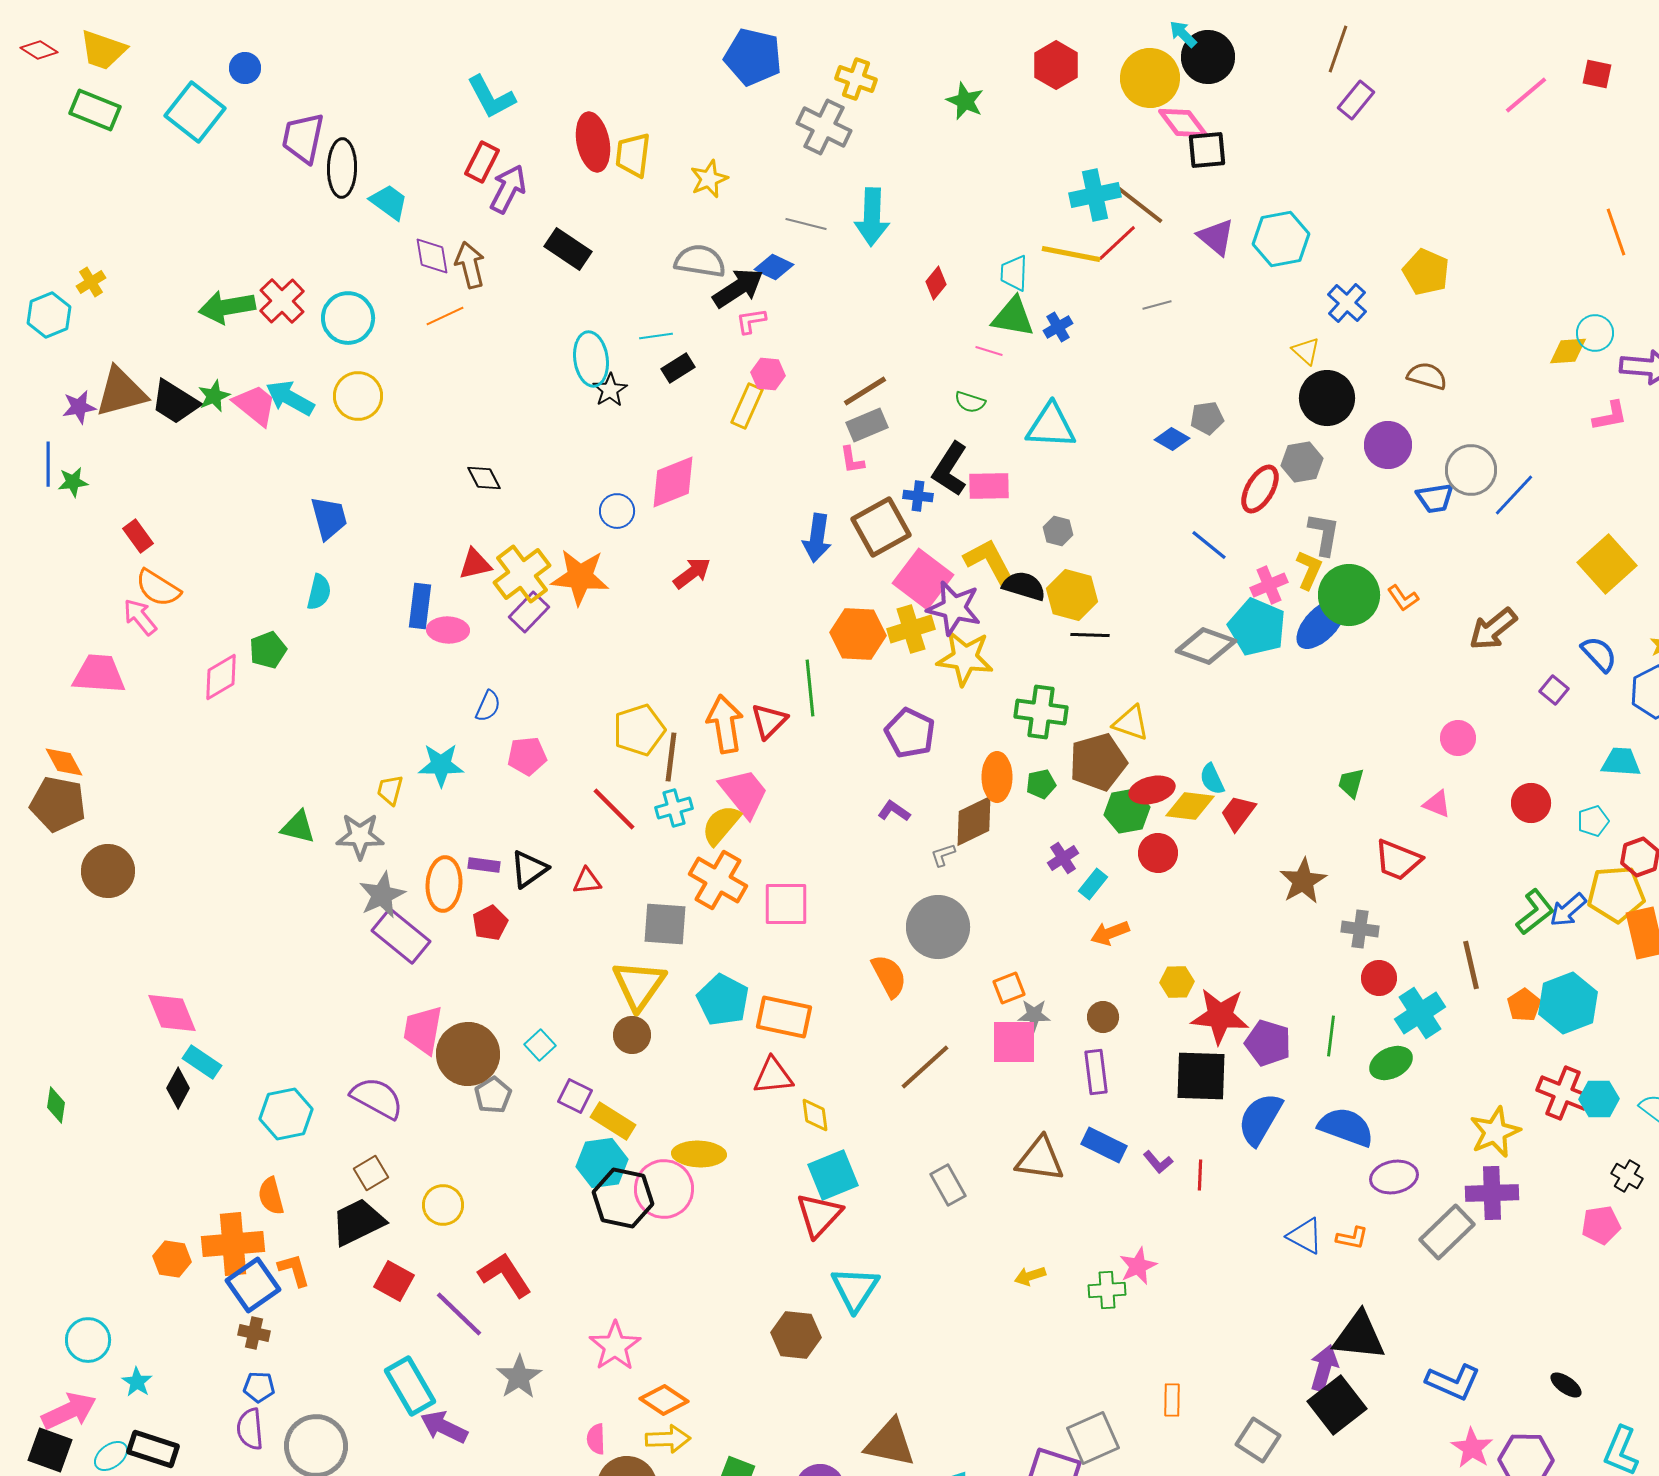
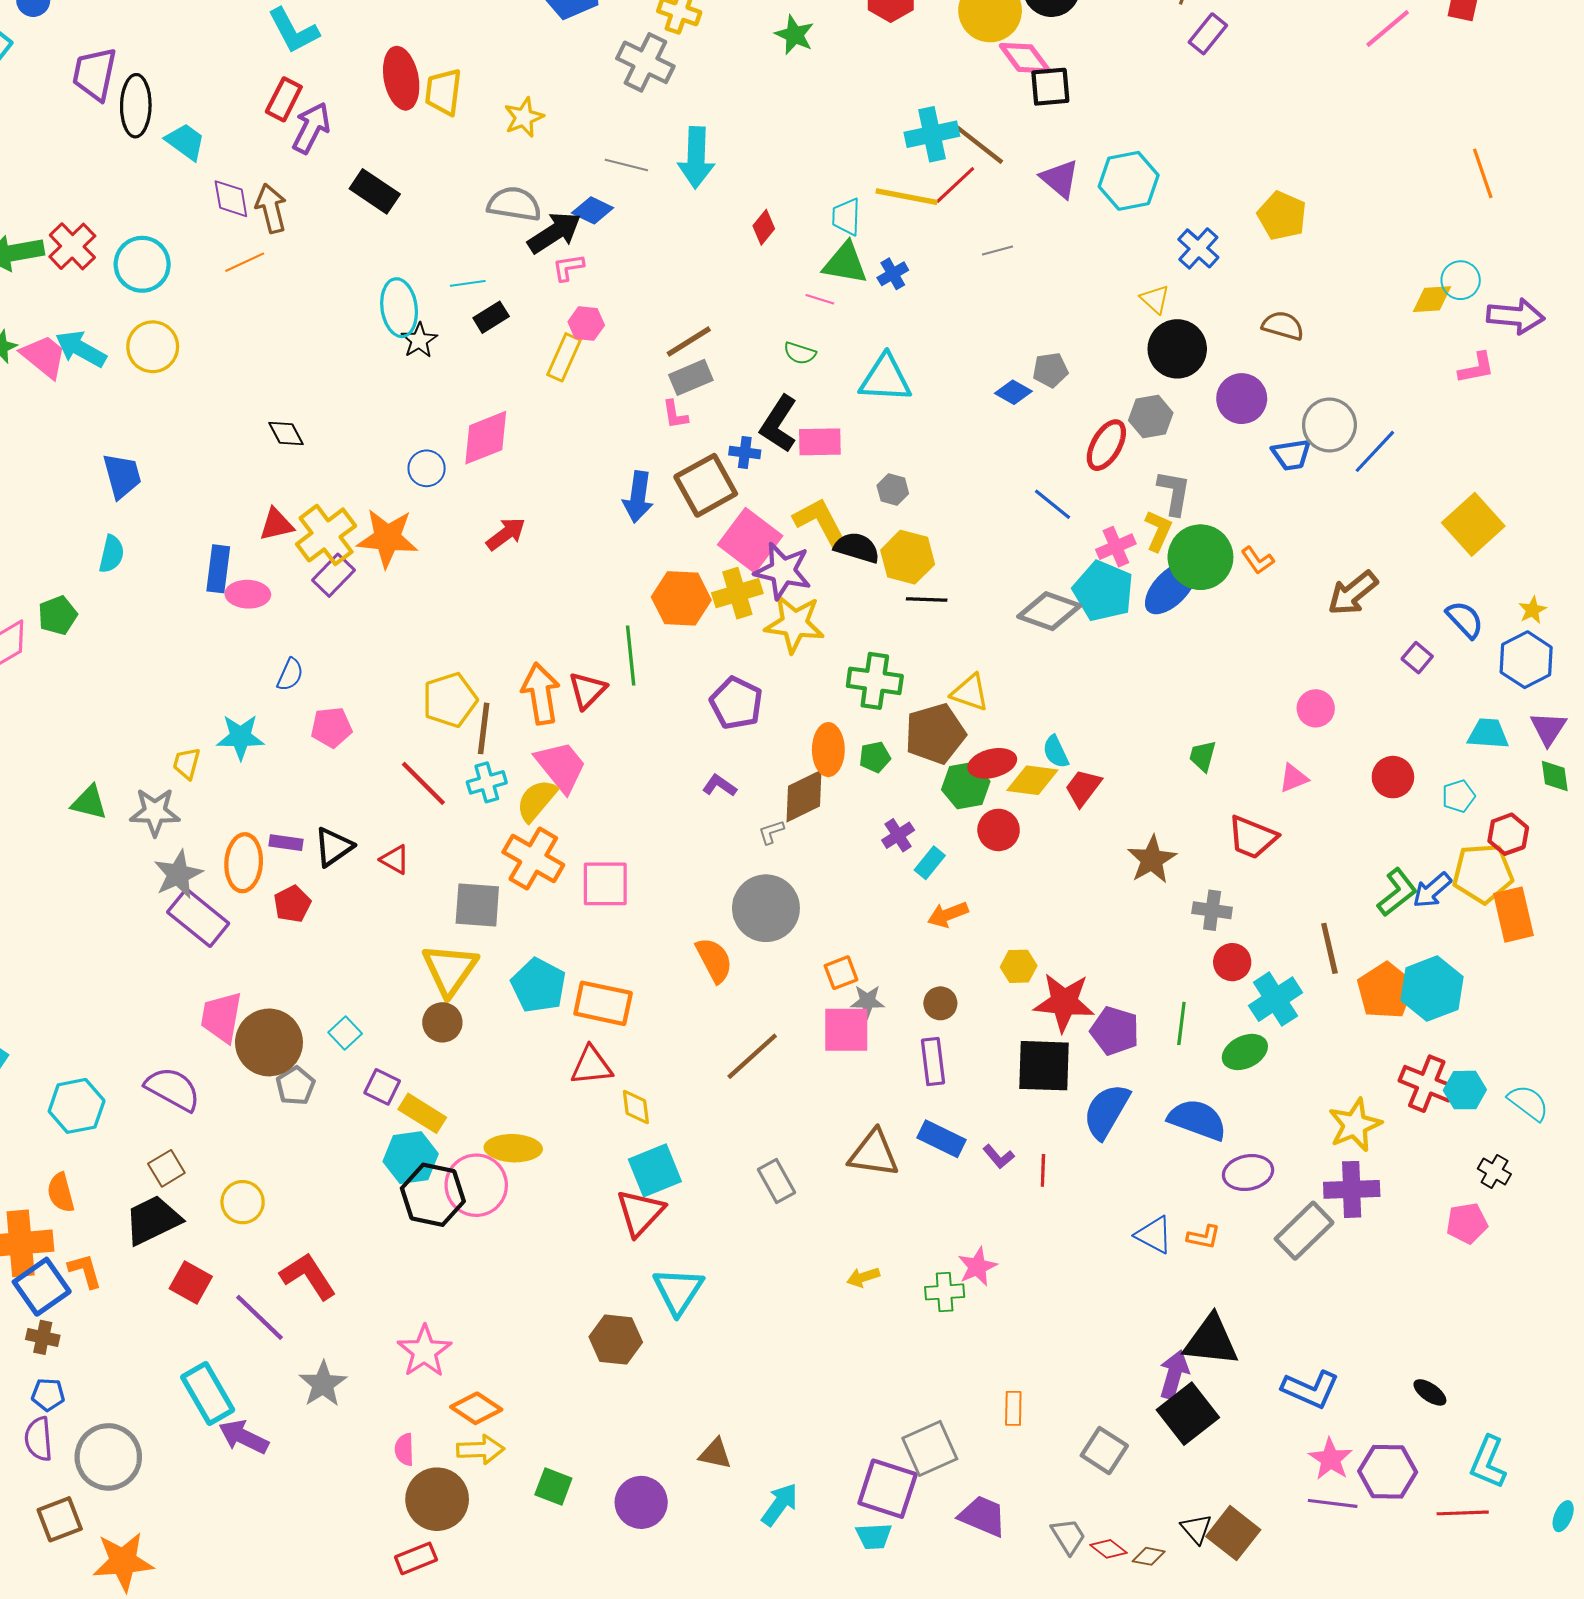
pink triangle: (1437, 804) -> (1294, 778), turned -44
red triangle: (587, 881) -> (395, 860), turned 36
orange pentagon: (1524, 1005) -> (1386, 991), size x1.6
brown triangle: (890, 1443) -> (715, 1454), size x0.6

